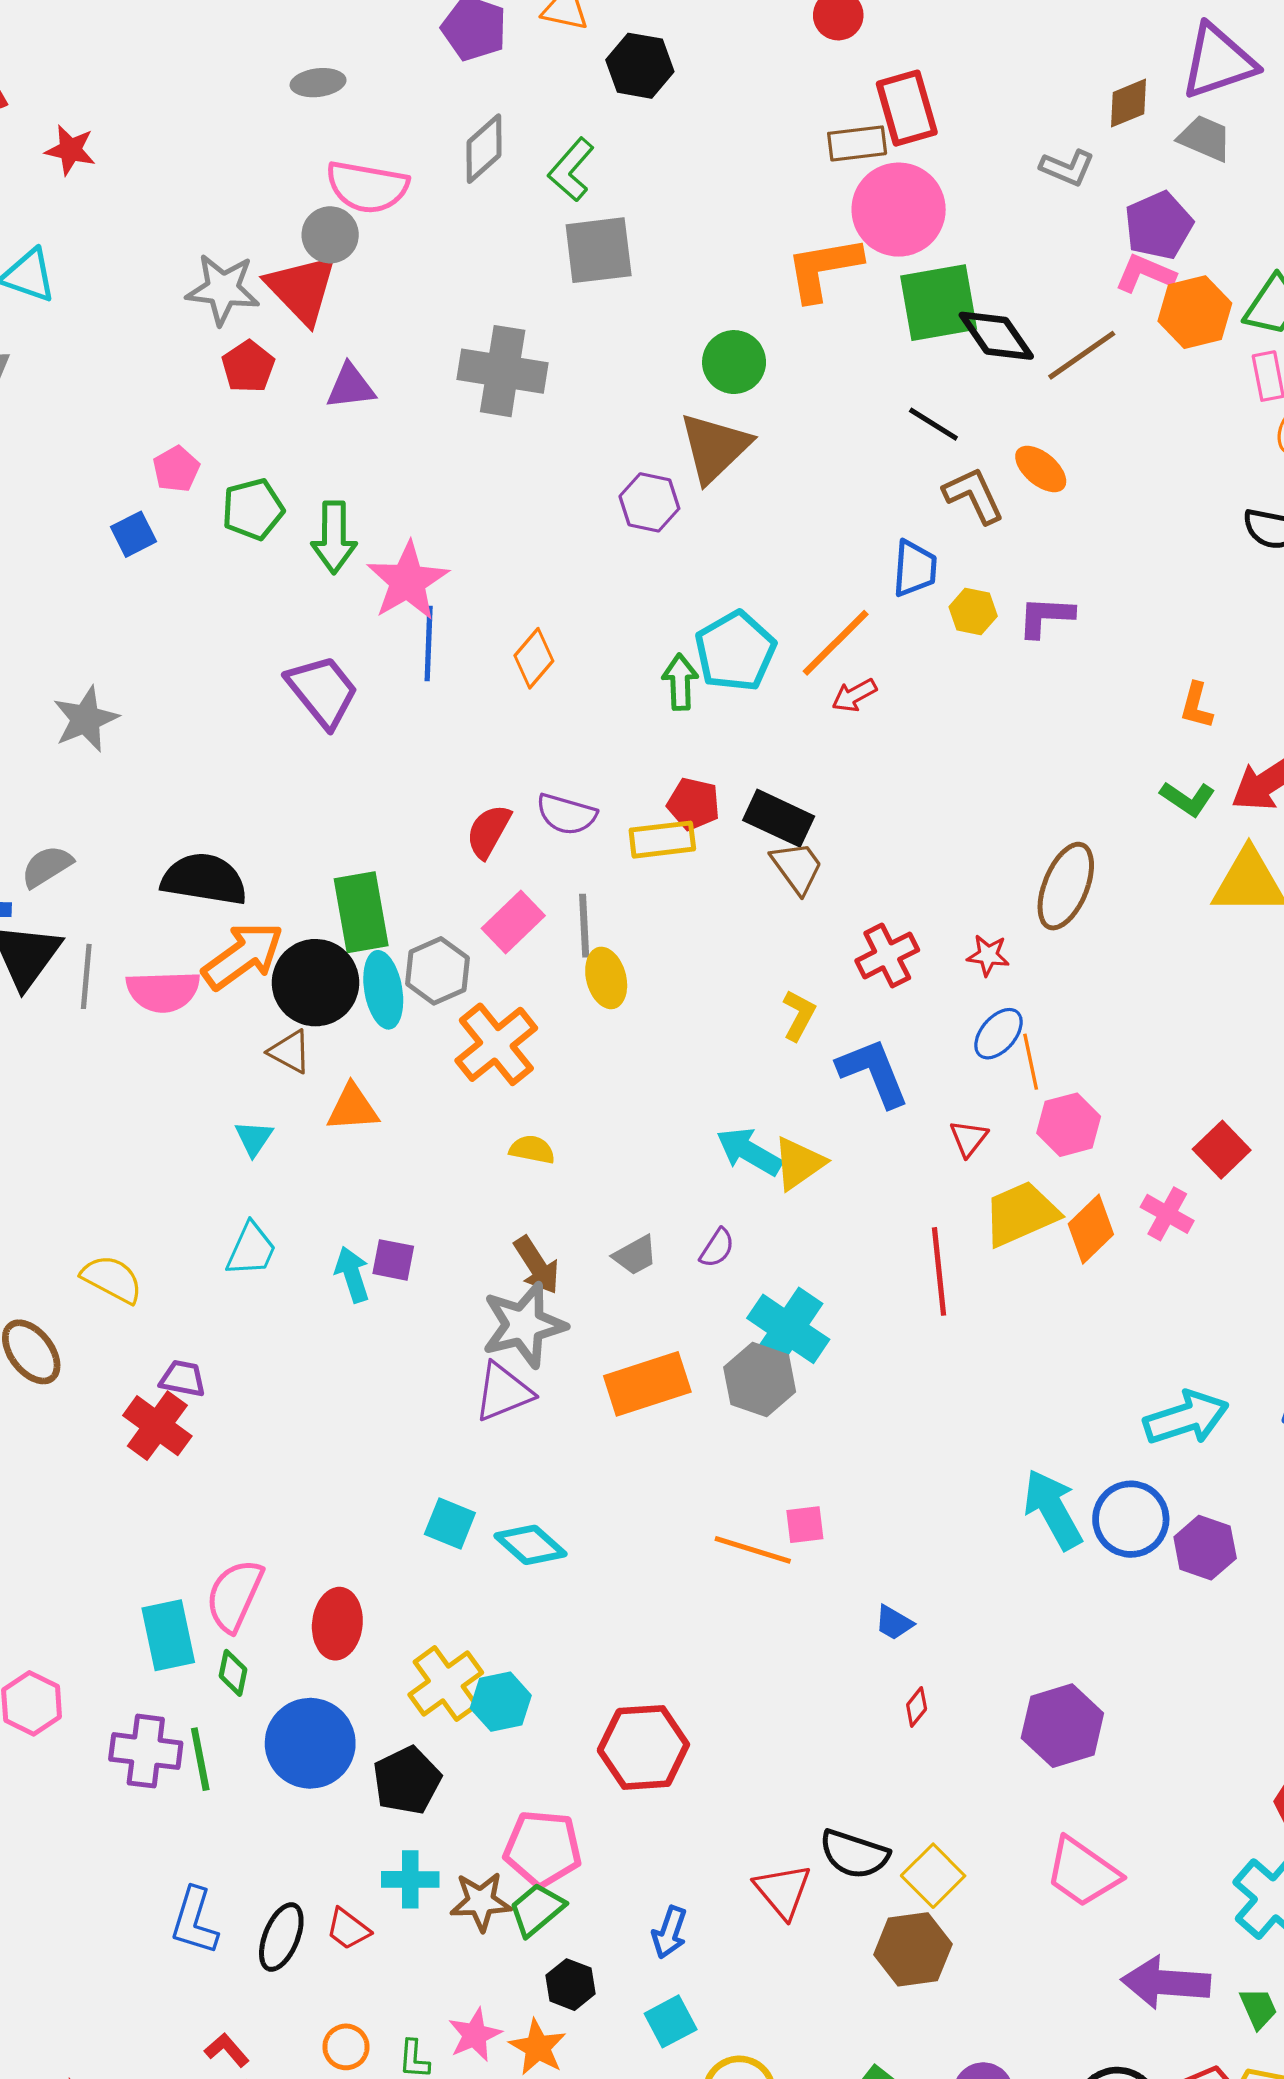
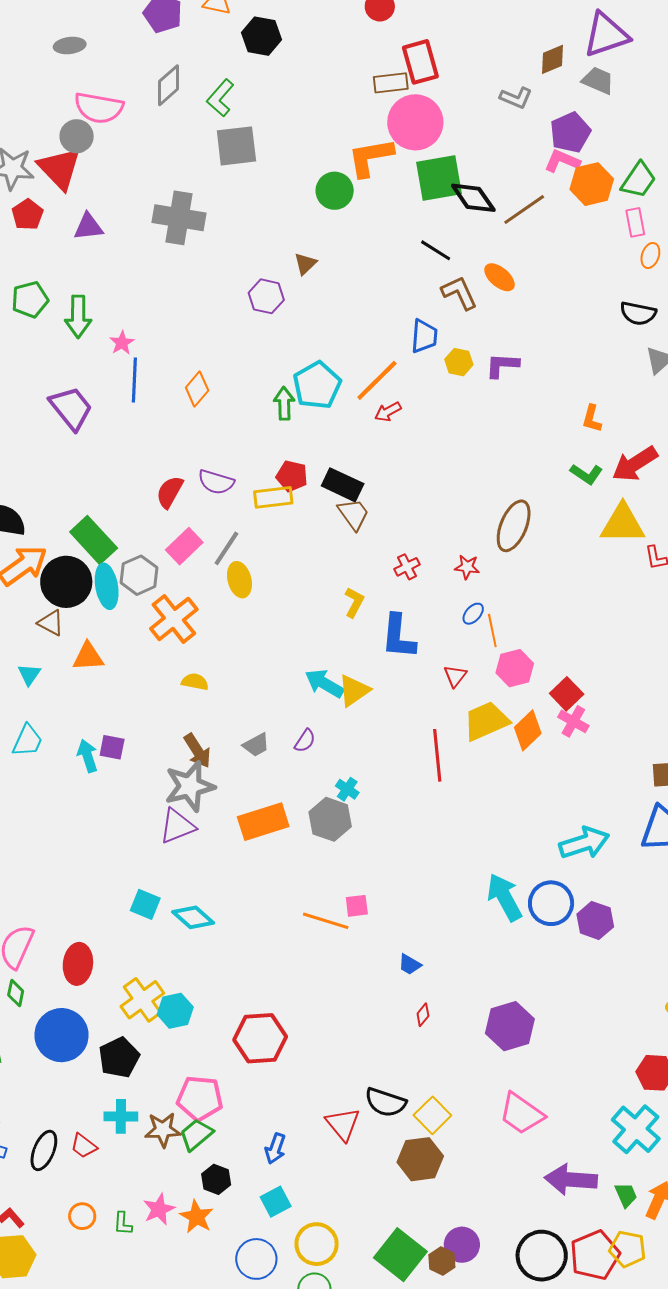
green circle: (734, 362) -> (335, 191), moved
brown triangle: (715, 447) -> (305, 264), size x0.5
pink star: (408, 581) -> (122, 343), size x0.5
green rectangle: (361, 912) -> (94, 540), turned -33
gray line: (584, 926) -> (226, 548), turned 36
red cross: (887, 955) -> (407, 567), size x0.7
blue ellipse: (998, 1034) -> (473, 614), size x0.7
blue L-shape: (873, 1072) -> (398, 637), turned -153
red square: (1222, 1150) -> (567, 694), moved
cyan cross: (788, 1329) -> (347, 789), size x0.5

